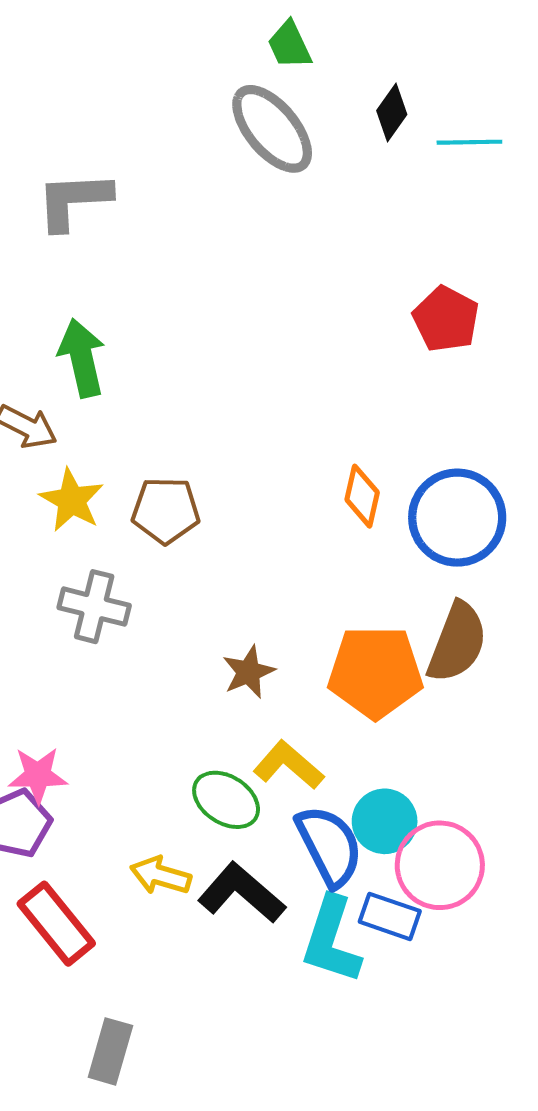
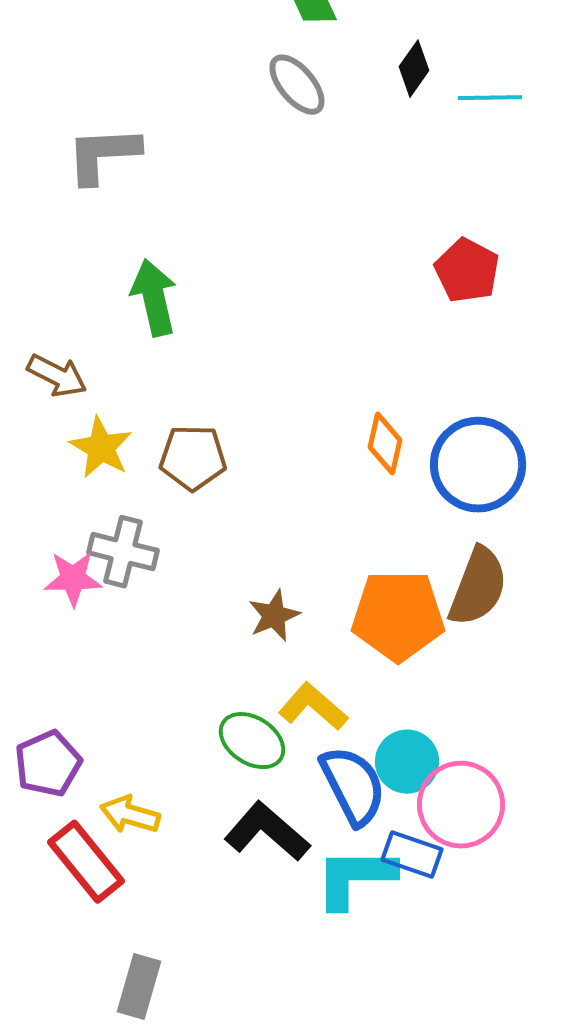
gray ellipse: (272, 129) -> (297, 85), size x0.7
green arrow: (82, 358) -> (154, 298), moved
pink star: (38, 775) -> (73, 579), moved
yellow arrow: (161, 876) -> (130, 815), moved
cyan L-shape: (331, 940) -> (355, 878), turned 72

